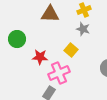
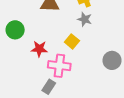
pink cross: (59, 73) -> (59, 66), turned 30

